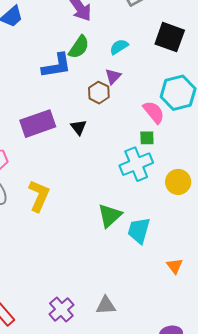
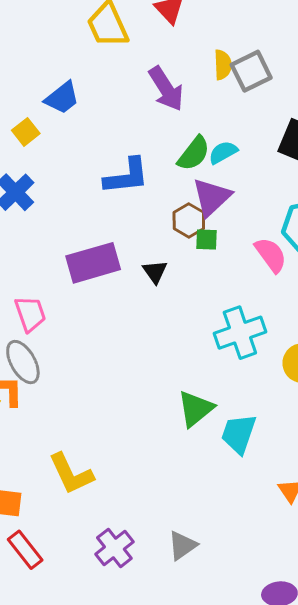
green semicircle: (79, 47) -> (194, 153), moved
purple triangle: (113, 76) -> (212, 197), size x1.6
green square: (147, 138) -> (207, 240), moved
yellow L-shape: (39, 196) -> (71, 474), moved, turned 128
gray triangle: (106, 305) -> (182, 545), turned -35

